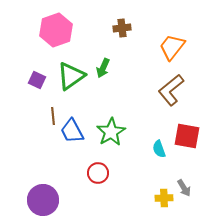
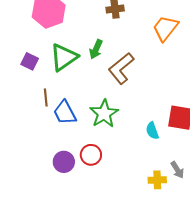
brown L-shape: (171, 90) -> (121, 68), moved
purple circle: (43, 200) -> (64, 162), moved, size x0.7

